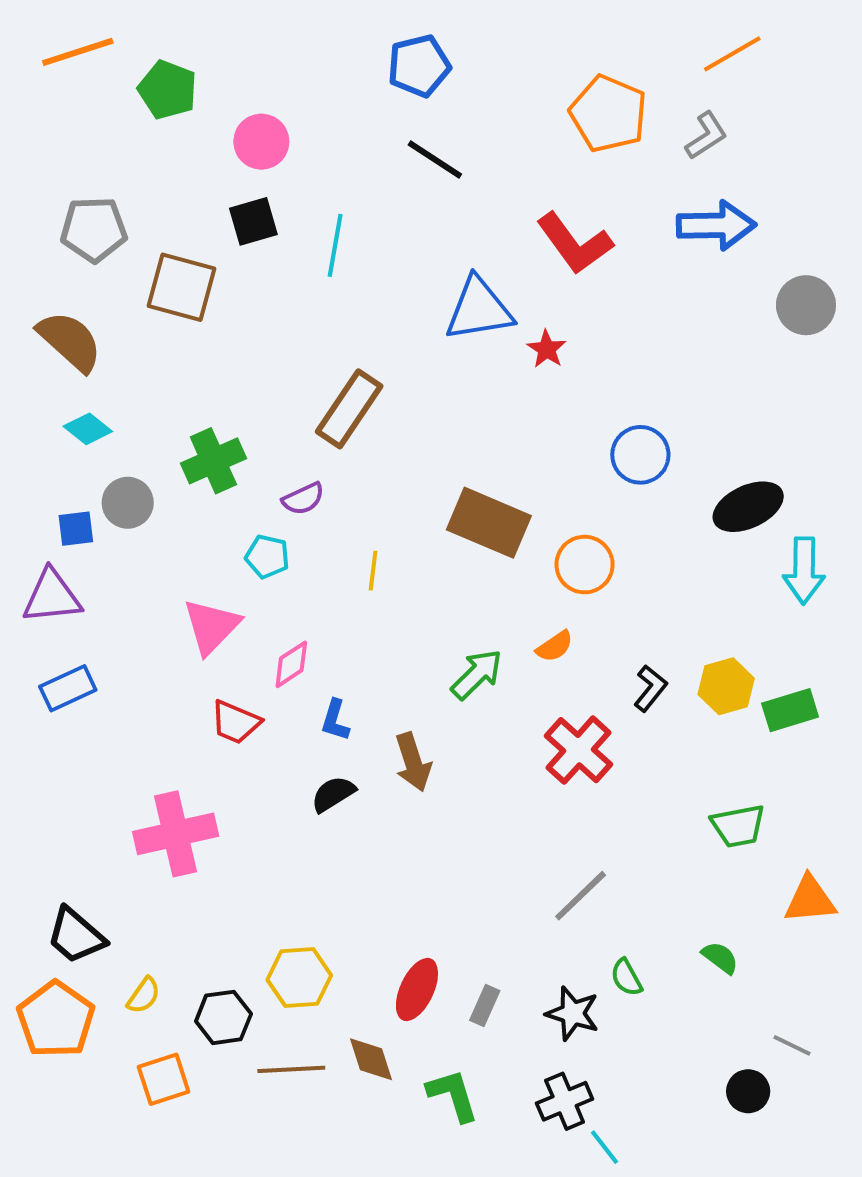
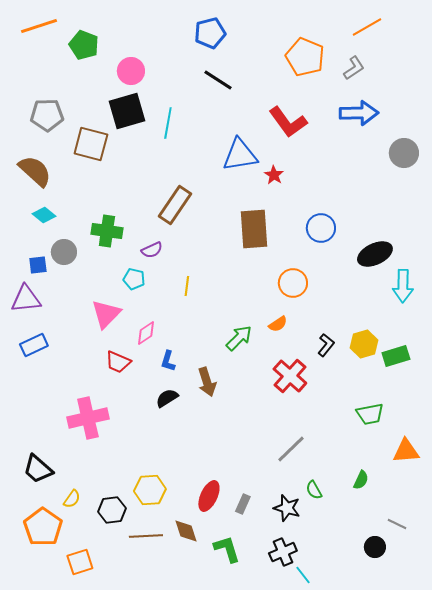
black square: (253, 221) -> (127, 111), size x1.5
green cross: (213, 461) -> (107, 231), turned 32
brown rectangle: (489, 523) -> (254, 229), moved, turned 63
green semicircle: (720, 958) -> (361, 480), turned 78
orange pentagon: (56, 1019) -> (43, 527), moved
orange square: (164, 1079) -> (80, 562), moved

